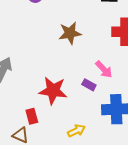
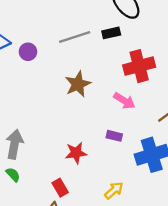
pink arrow: (104, 69) -> (124, 101), moved
red star: (53, 91) -> (76, 153), size x0.7

